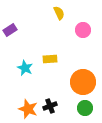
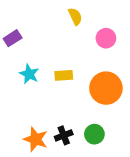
cyan star: (25, 68) -> (29, 74), moved
orange circle: (83, 82) -> (106, 88), moved
green circle: (85, 108) -> (94, 134), moved

